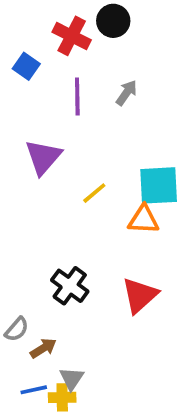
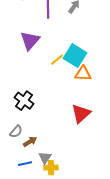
cyan square: (159, 185) -> (75, 56), moved, turned 35
black cross: (70, 286) -> (24, 101), moved
yellow cross: (62, 397) -> (51, 168), moved

